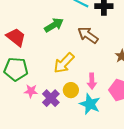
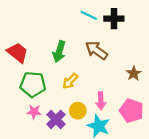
green arrow: (54, 25) -> (59, 51), moved, turned 138
yellow arrow: (64, 63) -> (70, 81), size x0.7
green pentagon: (16, 69) -> (33, 84), moved

